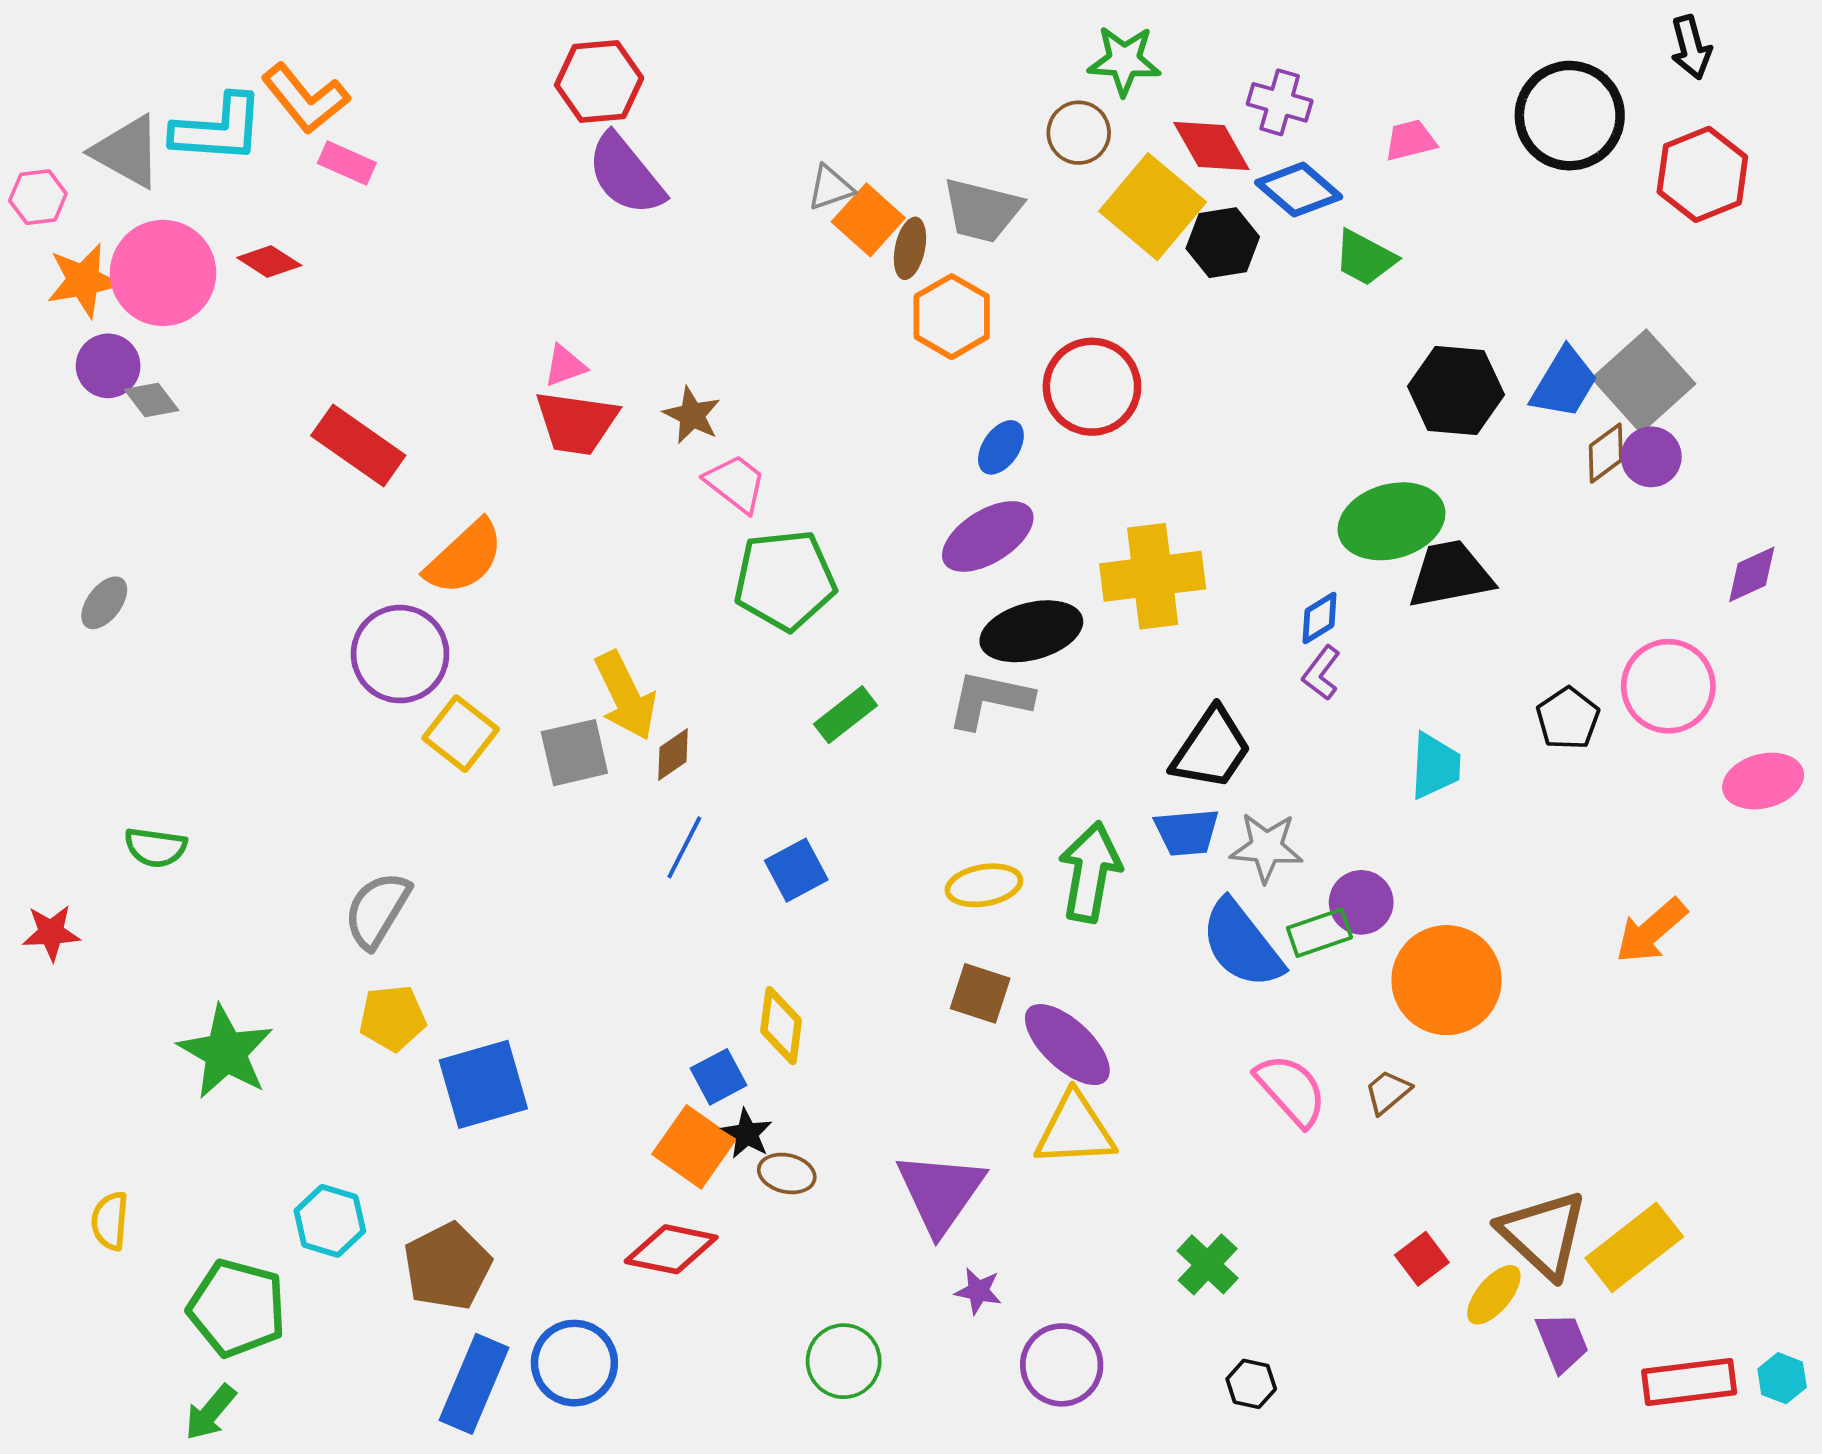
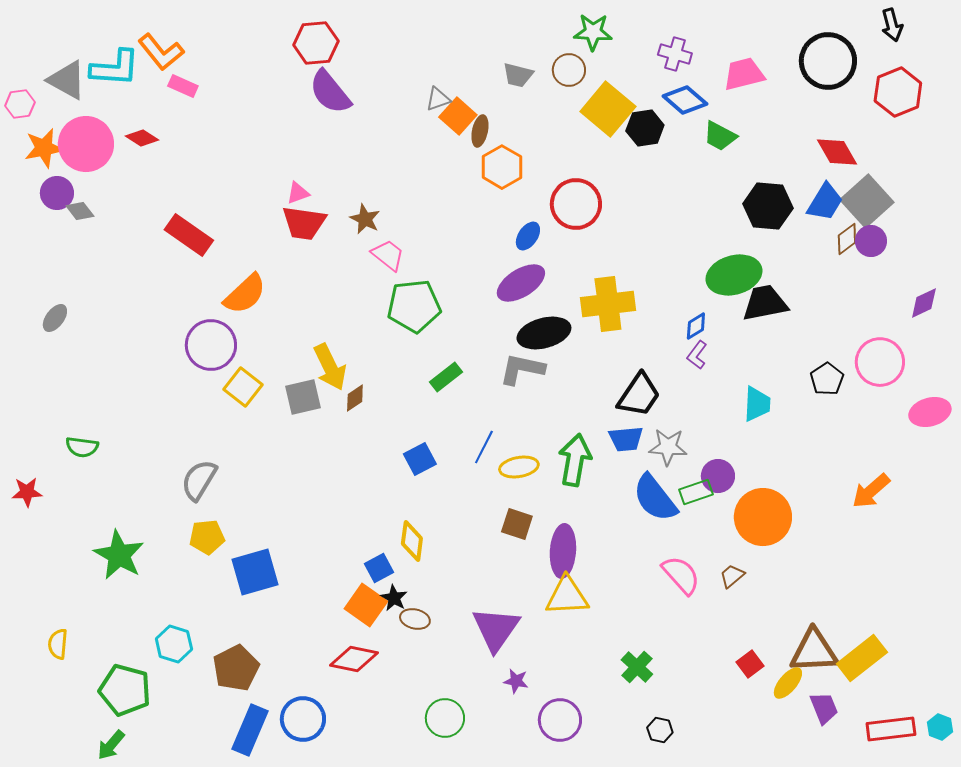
pink trapezoid: (1410, 140) -> (744, 74), size x1.5
red diamond: (1211, 146) -> (837, 152), moved
gray trapezoid: (982, 210) -> (518, 75), moved, size x0.7
blue line: (684, 847) -> (484, 447), moved
purple ellipse: (1067, 1045) -> (563, 551), turned 51
brown triangle: (1543, 1234) -> (814, 651), turned -46

